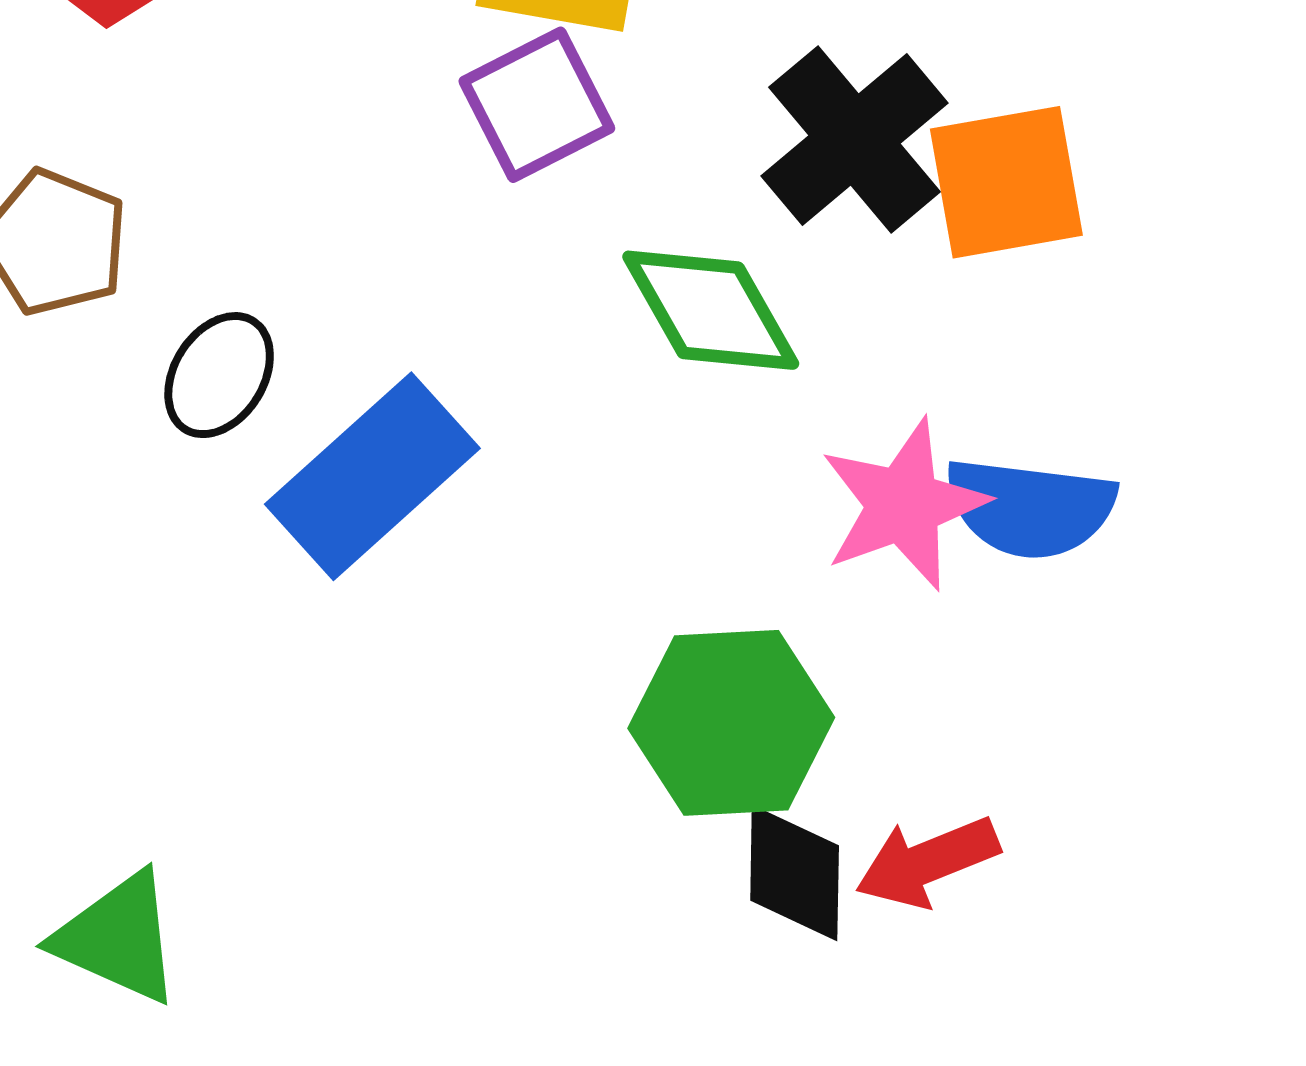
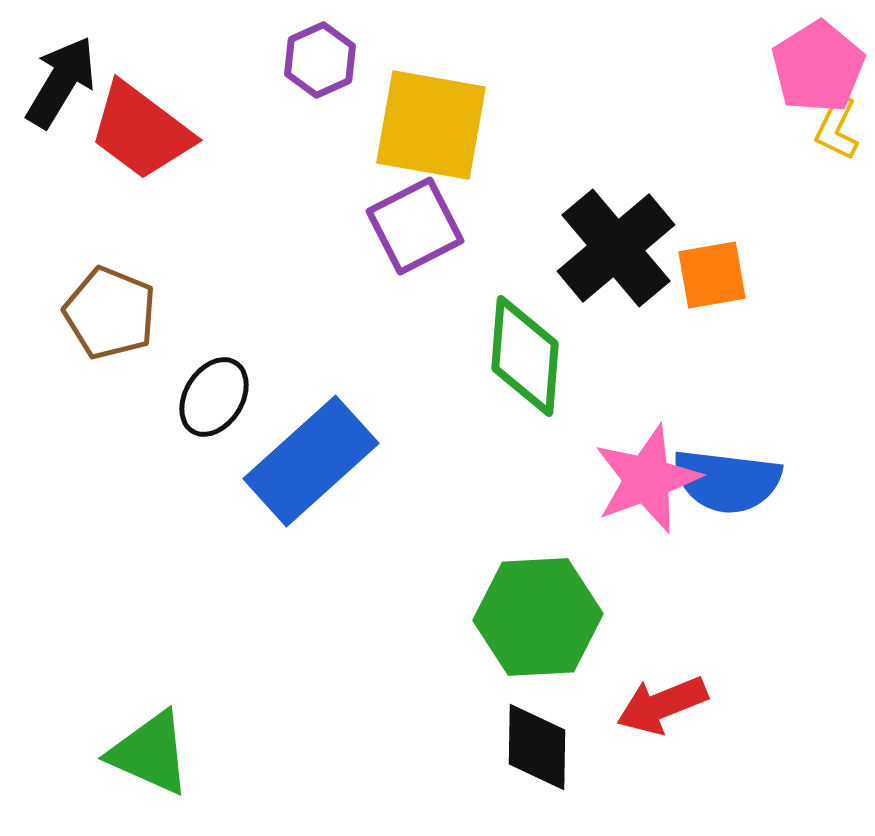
orange square: (1006, 182) -> (712, 275), size x0.7
green diamond: (711, 310) -> (525, 356), turned 34
black diamond: (795, 873) -> (537, 747), moved

